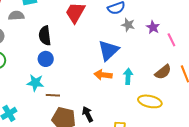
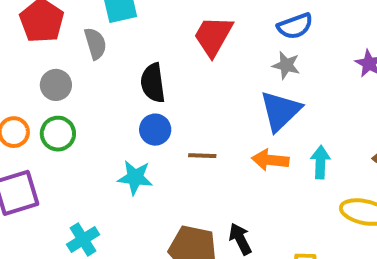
gray semicircle: (16, 16) -> (95, 44), turned 77
gray star: (128, 25) -> (286, 65), moved
brown line: (53, 95) -> (202, 156), moved

